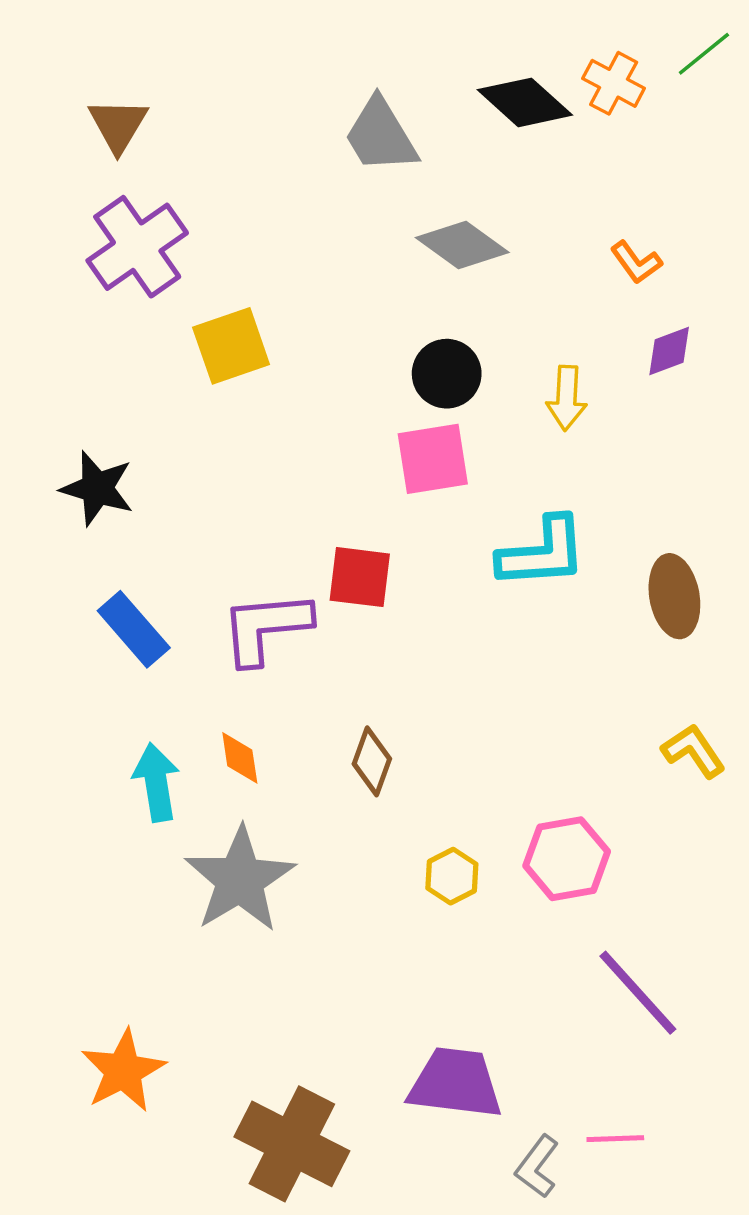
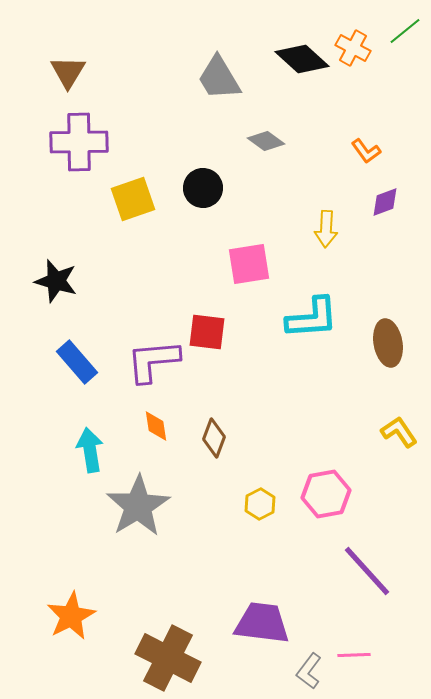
gray diamond: (462, 245) -> (266, 141), size x0.7
purple cross: (137, 247) -> (79, 142), turned 34
black circle: (447, 374) -> (203, 188), moved
orange diamond: (240, 758) -> (156, 426), moved

